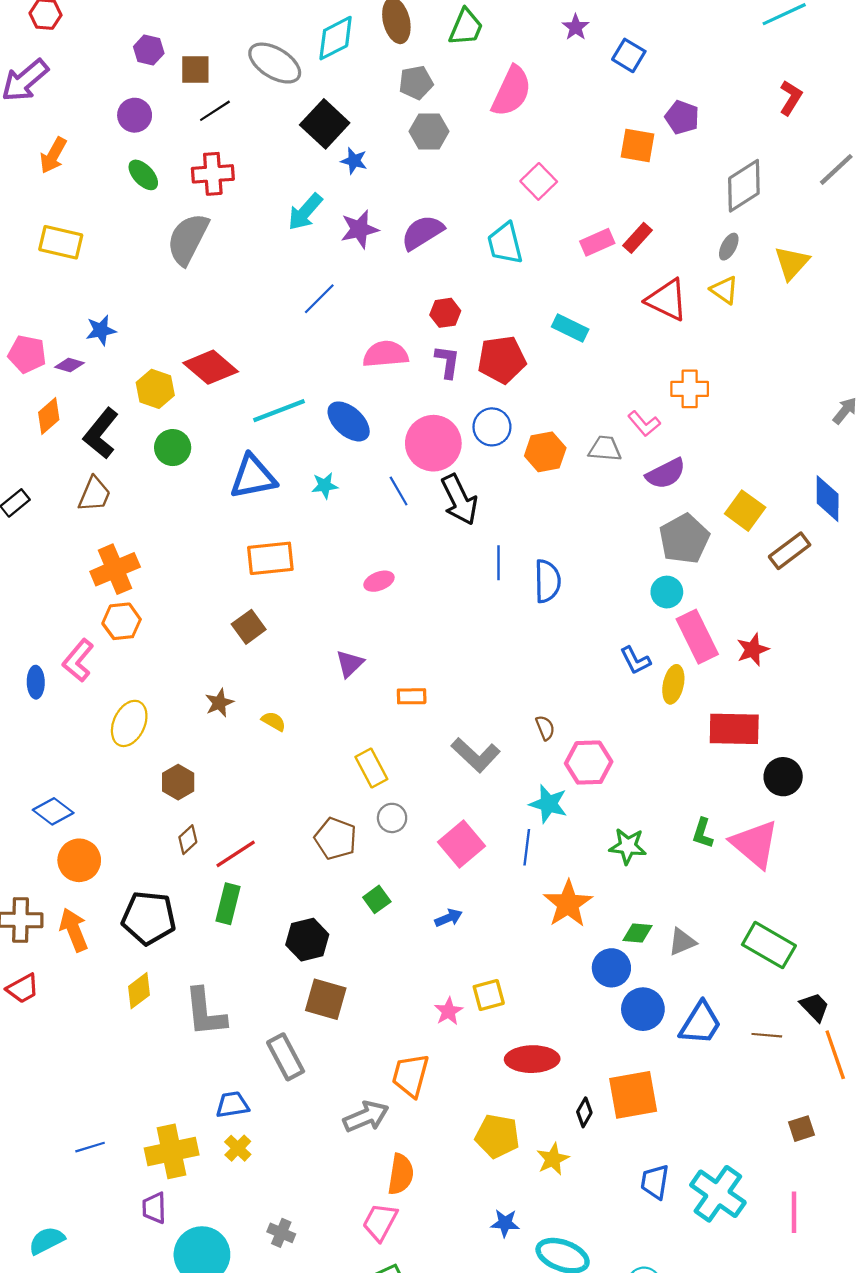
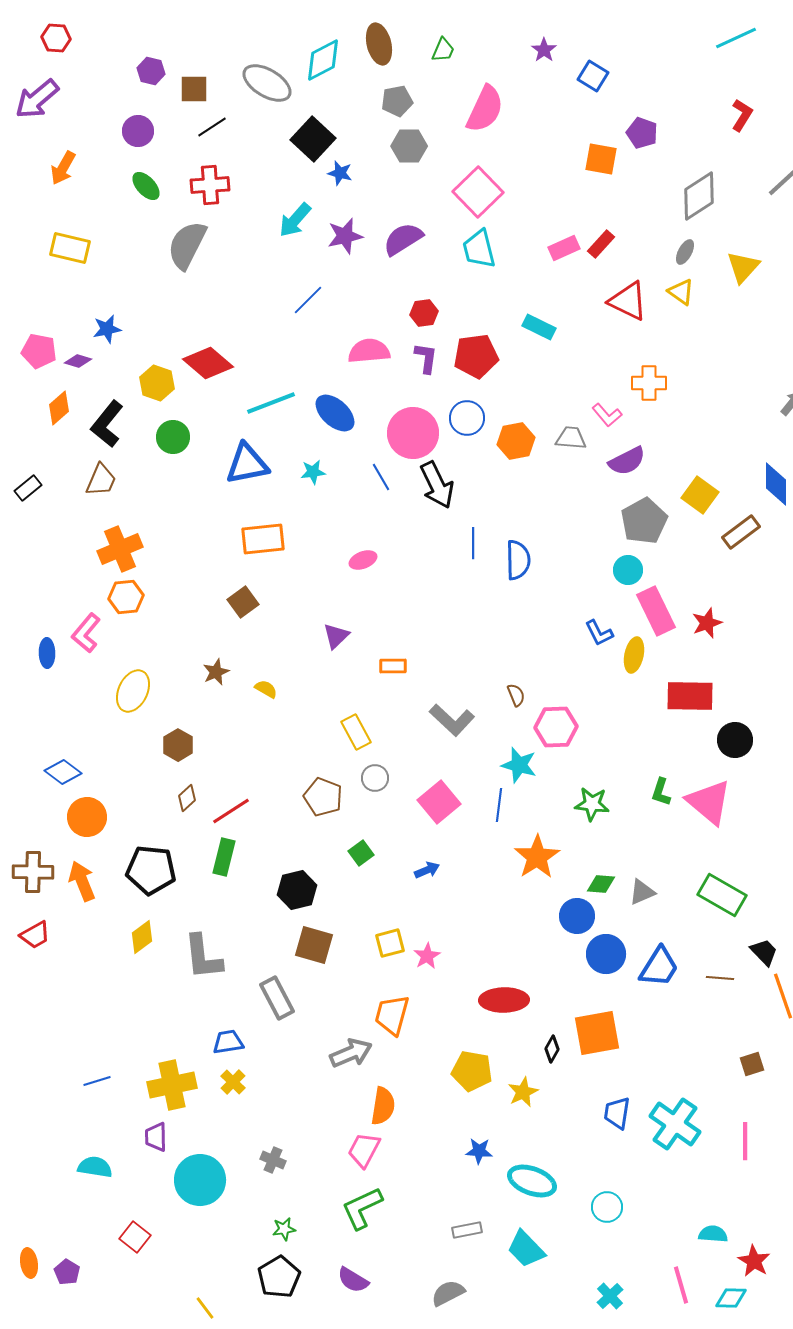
green trapezoid: (466, 27) -> (443, 50), size x0.7
pink square: (539, 181) -> (478, 192), moved, size x1.5
yellow square: (489, 995) -> (390, 943), moved
cyan semicircle: (47, 1240) -> (95, 1167), moved, turned 36

